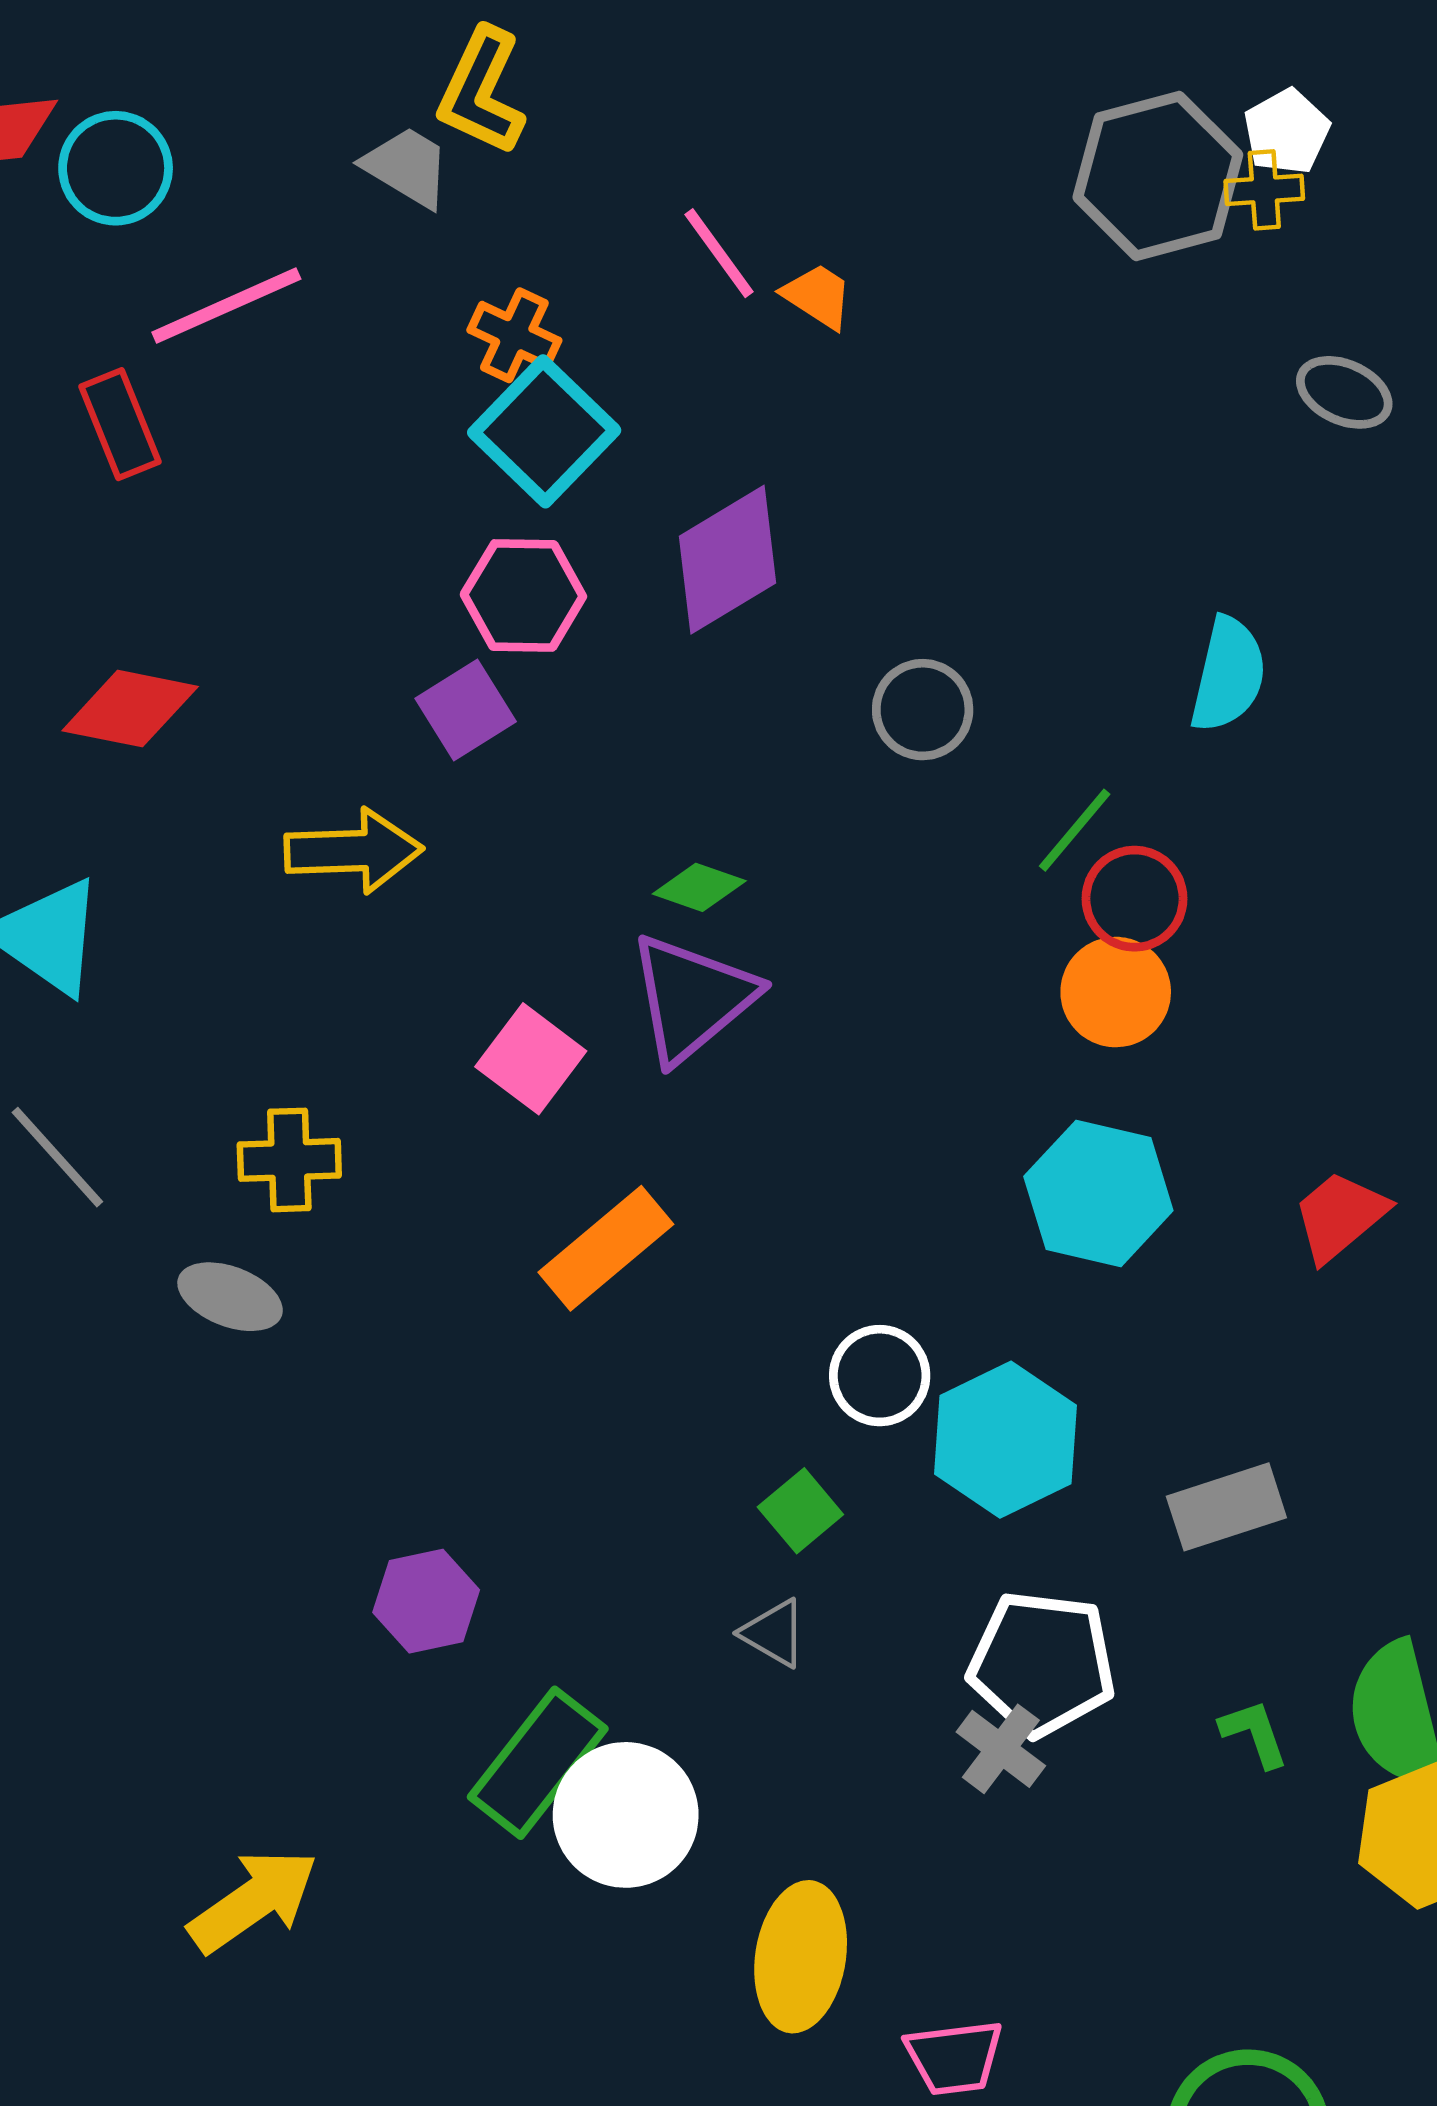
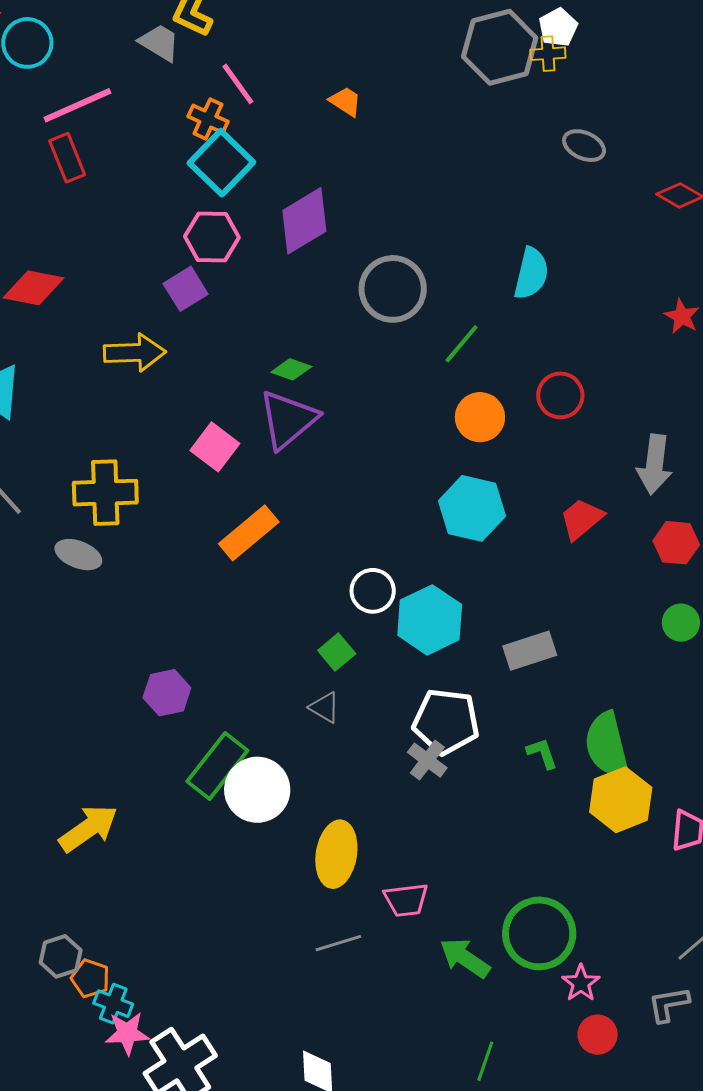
pink line: (719, 253) -> (238, 84), moved
red rectangle: (120, 424) -> (67, 158), moved
gray circle: (923, 710) -> (393, 289), size x1.5
red circle: (1135, 899) -> (560, 395), moved
yellow cross: (289, 1160) -> (105, 493), size x1.4

